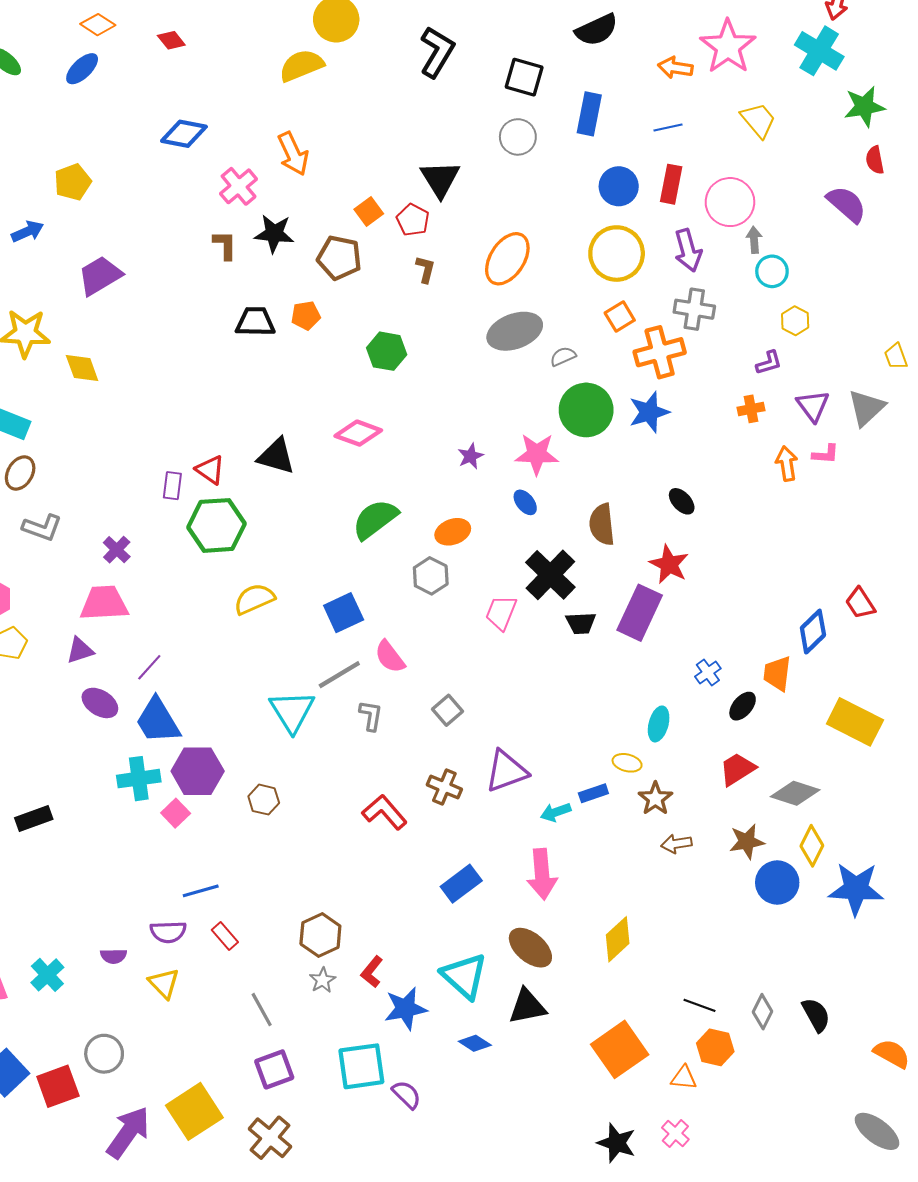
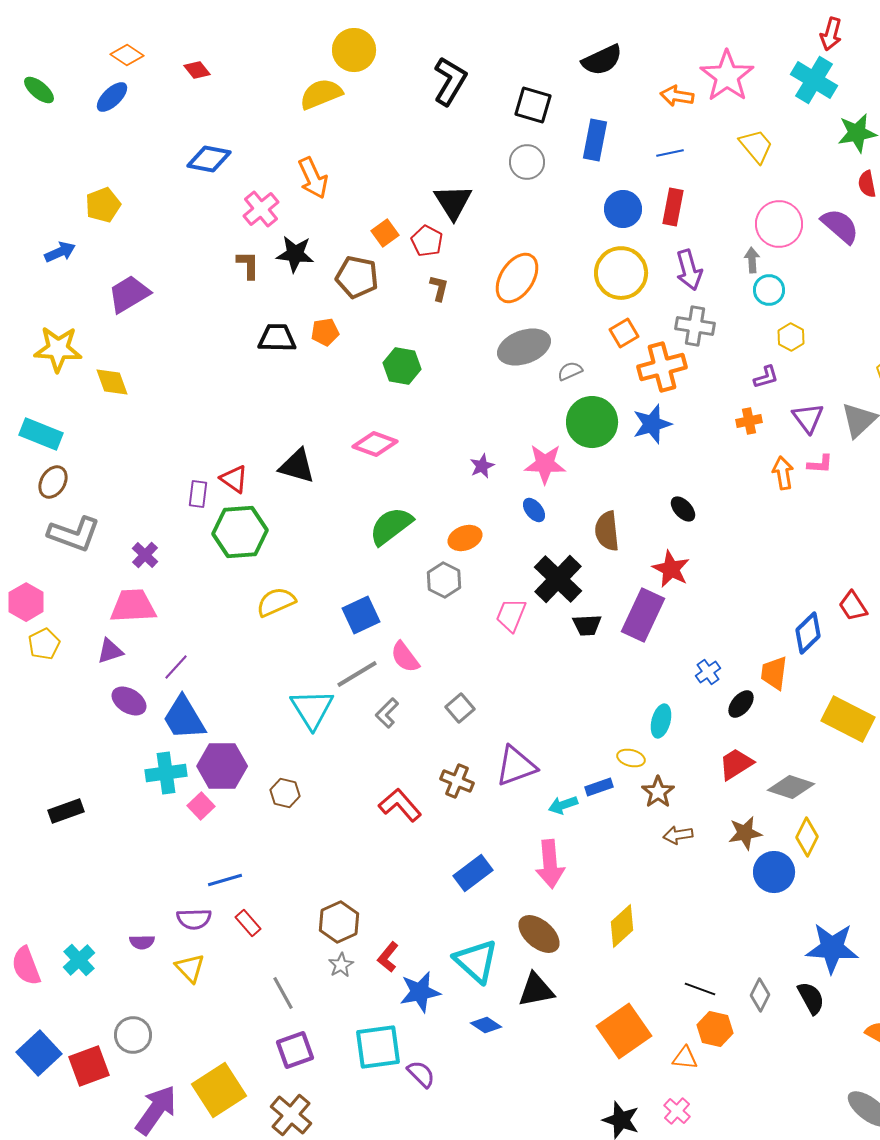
pink circle: (730, 202) -> (779, 224), moved
gray L-shape: (42, 528) -> (74, 534), size x1.4
gray L-shape: (371, 716) -> (387, 713), turned -144
blue star: (856, 889) -> (832, 948), moved

